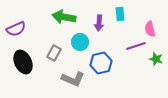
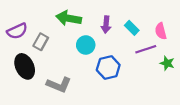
cyan rectangle: (120, 14) -> (132, 28), moved, turned -40
gray rectangle: (54, 53) -> (41, 42), moved
gray L-shape: (73, 79) -> (59, 85), moved

